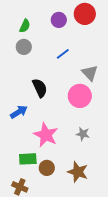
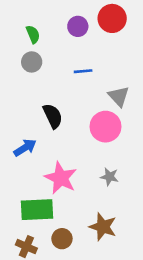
green semicircle: (25, 26) -> (33, 34), turned -48
blue line: (63, 54) -> (83, 71), turned 32
green rectangle: (28, 159) -> (37, 210), size x1.4
brown circle: (47, 168) -> (62, 239), moved

